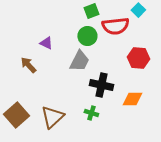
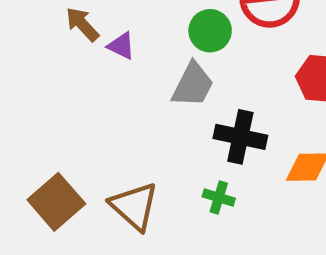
brown arrow: (28, 65) -> (82, 24), moved
brown triangle: (52, 117) -> (134, 206), turned -35

